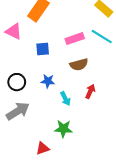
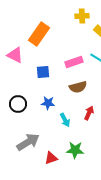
gray arrow: (18, 111) -> (28, 142), moved
green star: (63, 129) -> (75, 150), moved
red triangle: (43, 148) -> (51, 158), moved

